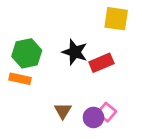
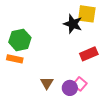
black star: (75, 52) -> (73, 24), moved
red rectangle: (101, 63) -> (89, 54), moved

